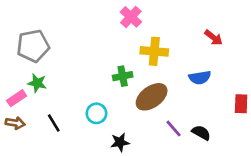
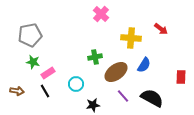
yellow cross: (154, 51) -> (131, 38), moved
blue semicircle: (200, 78) -> (144, 65), moved, turned -49
pink rectangle: (17, 98) -> (48, 73), moved
purple line: (174, 129) -> (123, 96), moved
black semicircle: (201, 133) -> (152, 98), size x1.6

